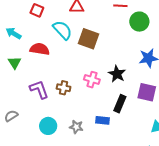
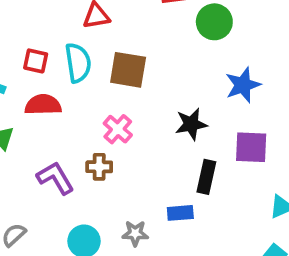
red square: (37, 10) -> (36, 61), moved
cyan semicircle: (62, 30) -> (78, 63), turned 45
black star: (117, 74) -> (191, 124), turned -30
pink cross: (92, 80) -> (118, 129), moved, turned 35

